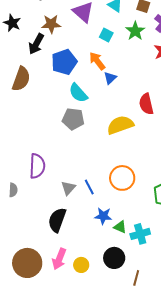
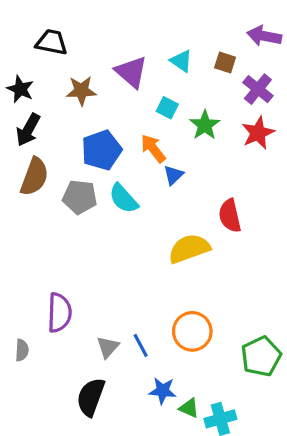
green star: (135, 31) -> (205, 125), moved
black arrow: (36, 44) -> (28, 130), moved
gray pentagon: (73, 119) -> (80, 197), moved

